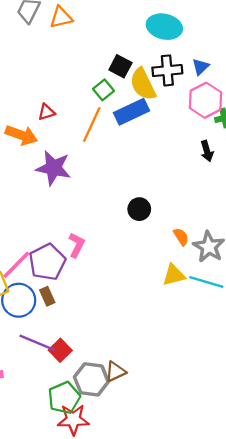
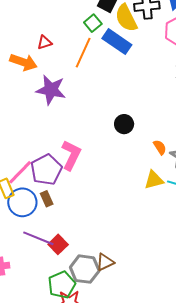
blue rectangle: (132, 112) -> (117, 42), turned 60
pink L-shape: (77, 245) -> (71, 155), size x1.4

